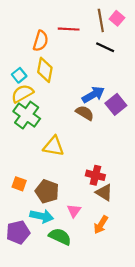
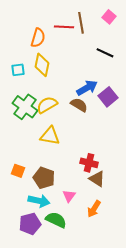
brown line: (101, 20) -> (81, 23), moved
black line: (105, 47) -> (105, 53), moved
cyan square: (19, 75) -> (18, 70), turned 32
yellow semicircle: (22, 94) -> (47, 105), moved
purple pentagon: (18, 232) -> (30, 224), moved

